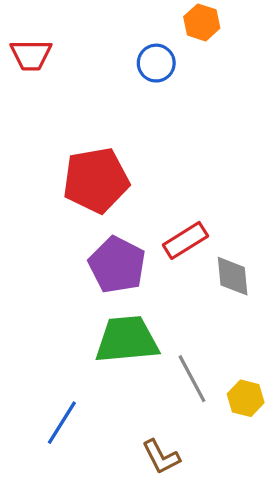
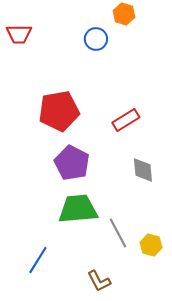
red rectangle: (185, 240) -> (126, 120), moved

